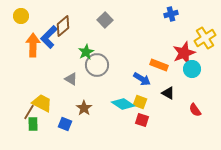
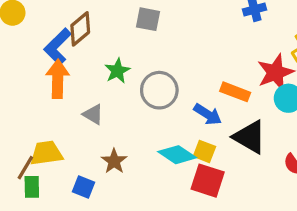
gray square: (105, 20) -> (148, 19), turned -35
orange arrow: (33, 45) -> (58, 79), moved
gray circle: (97, 65) -> (159, 90), moved
black triangle: (168, 93) -> (250, 137), size x1.6
yellow trapezoid: (42, 103) -> (46, 153), turned -35
red square: (142, 120) -> (208, 181), size x1.5

